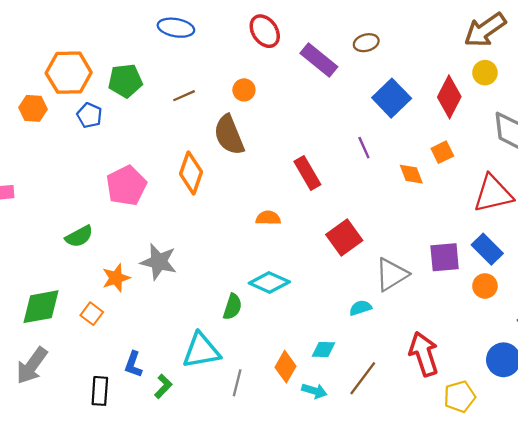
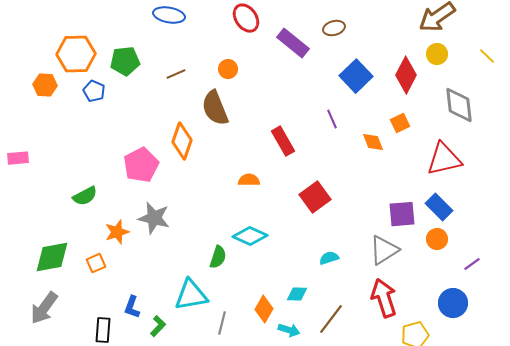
pink pentagon: (126, 186) -> (141, 165), moved
gray triangle: (392, 274) -> (384, 250), moved
orange square: (92, 314) -> (96, 263), turned 30

